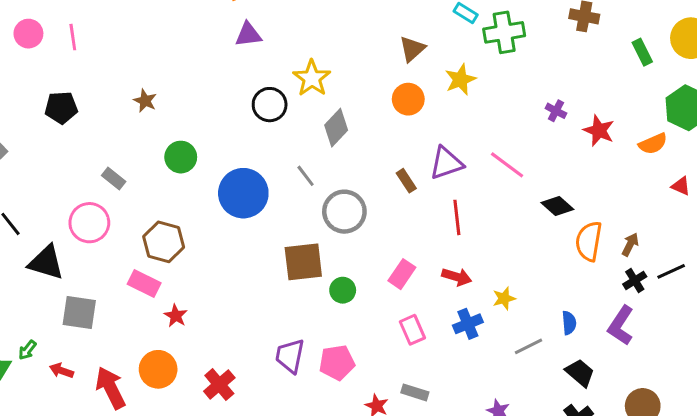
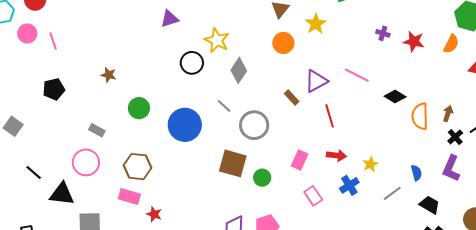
pink circle: (28, 34) -> (27, 34), moved
orange semicircle: (653, 144) -> (451, 44), turned -30
brown square: (303, 262) -> (233, 163), turned 32

